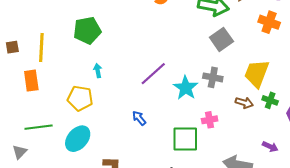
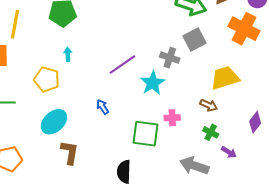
orange cross: (269, 22) -> (244, 29), size x1.4
yellow trapezoid: (257, 73) -> (225, 78), turned 44
gray cross: (213, 77) -> (170, 58), moved
green cross: (270, 100) -> (211, 132), moved
cyan ellipse: (78, 139) -> (54, 122), moved

